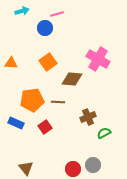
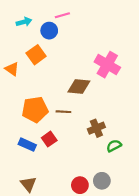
cyan arrow: (22, 11) -> (24, 22), moved
orange square: (48, 62) -> (36, 55), moved
orange triangle: (11, 63) -> (12, 69), turned 32
blue rectangle: (16, 123) -> (27, 145), moved

